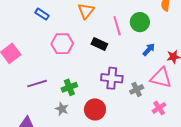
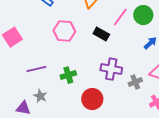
pink line: (117, 26) -> (120, 17), turned 48
gray star: (62, 109) -> (40, 96), moved

